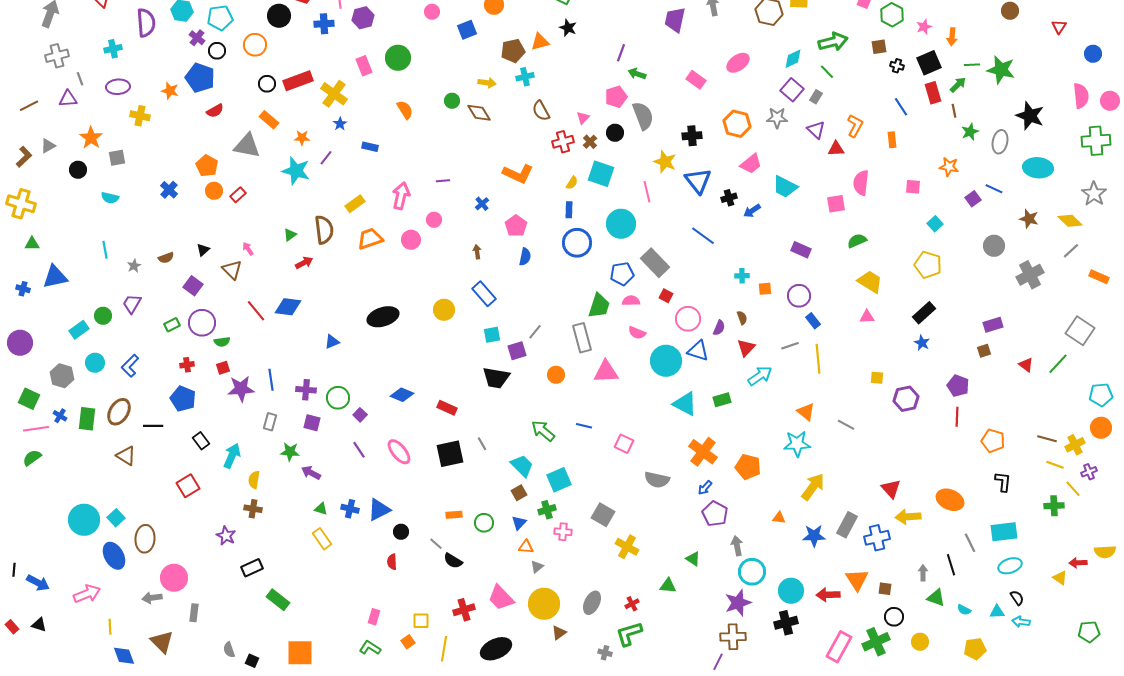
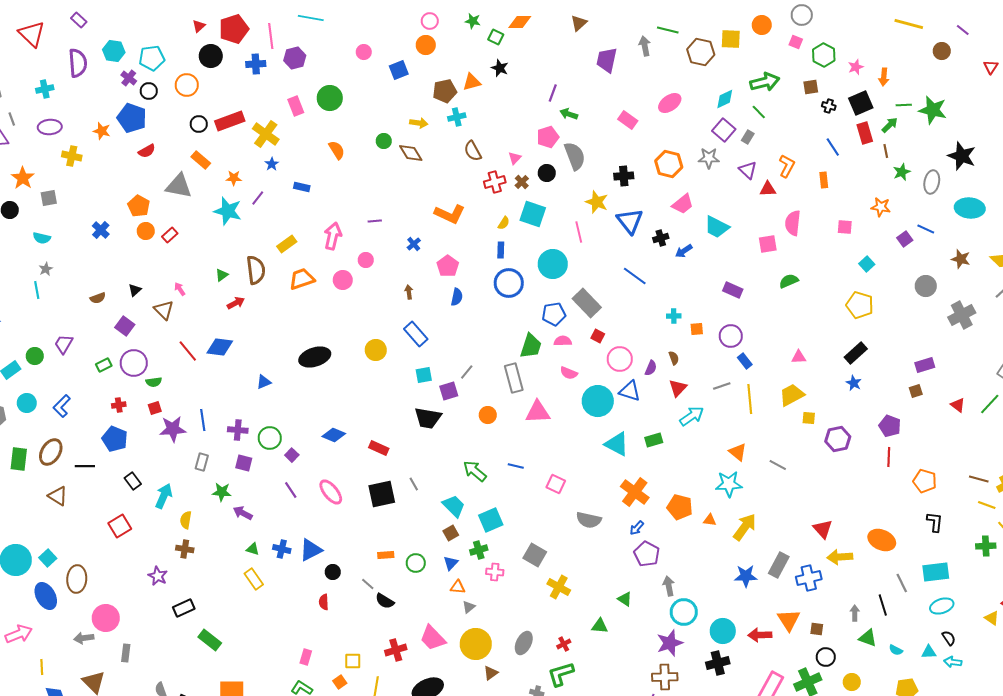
gray star: (134, 266) -> (46, 269), moved
yellow trapezoid: (870, 282) -> (792, 395), moved, turned -60
orange triangle: (779, 518) -> (710, 520), moved

